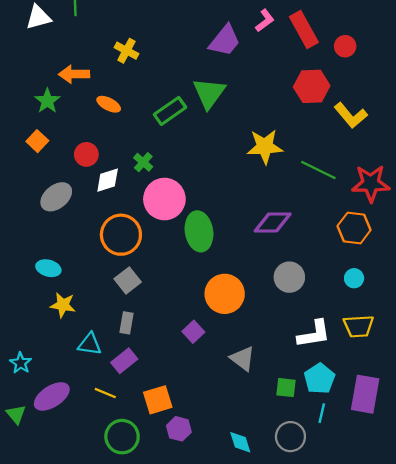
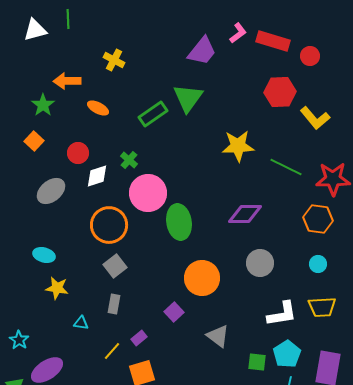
red rectangle: (304, 29) -> (273, 41), turned -44
cyan triangle: (90, 344) -> (81, 323), size x0.7
purple rectangle: (124, 361) -> (139, 338), moved, size x0.7
yellow line: (105, 393) -> (112, 351), moved, turned -72

